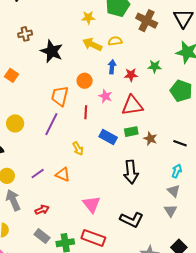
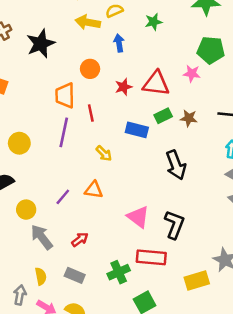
black star: (52, 51) -> (41, 44), turned -30
green star: (155, 66) -> (153, 22), moved
red star: (131, 75) -> (124, 87), moved
pink star: (105, 96) -> (192, 74), moved
red triangle: (132, 105) -> (156, 84), turned 30
red line: (86, 112) -> (91, 113), moved
black L-shape: (132, 220) -> (174, 225), moved, turned -80
gray rectangle: (42, 236) -> (75, 275), moved

